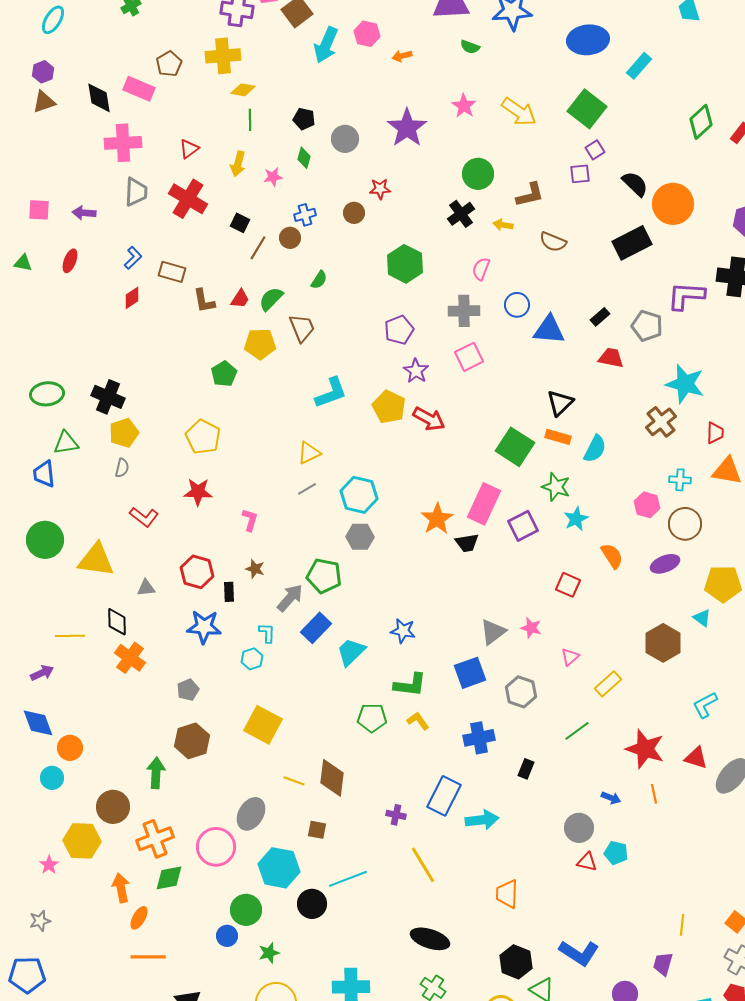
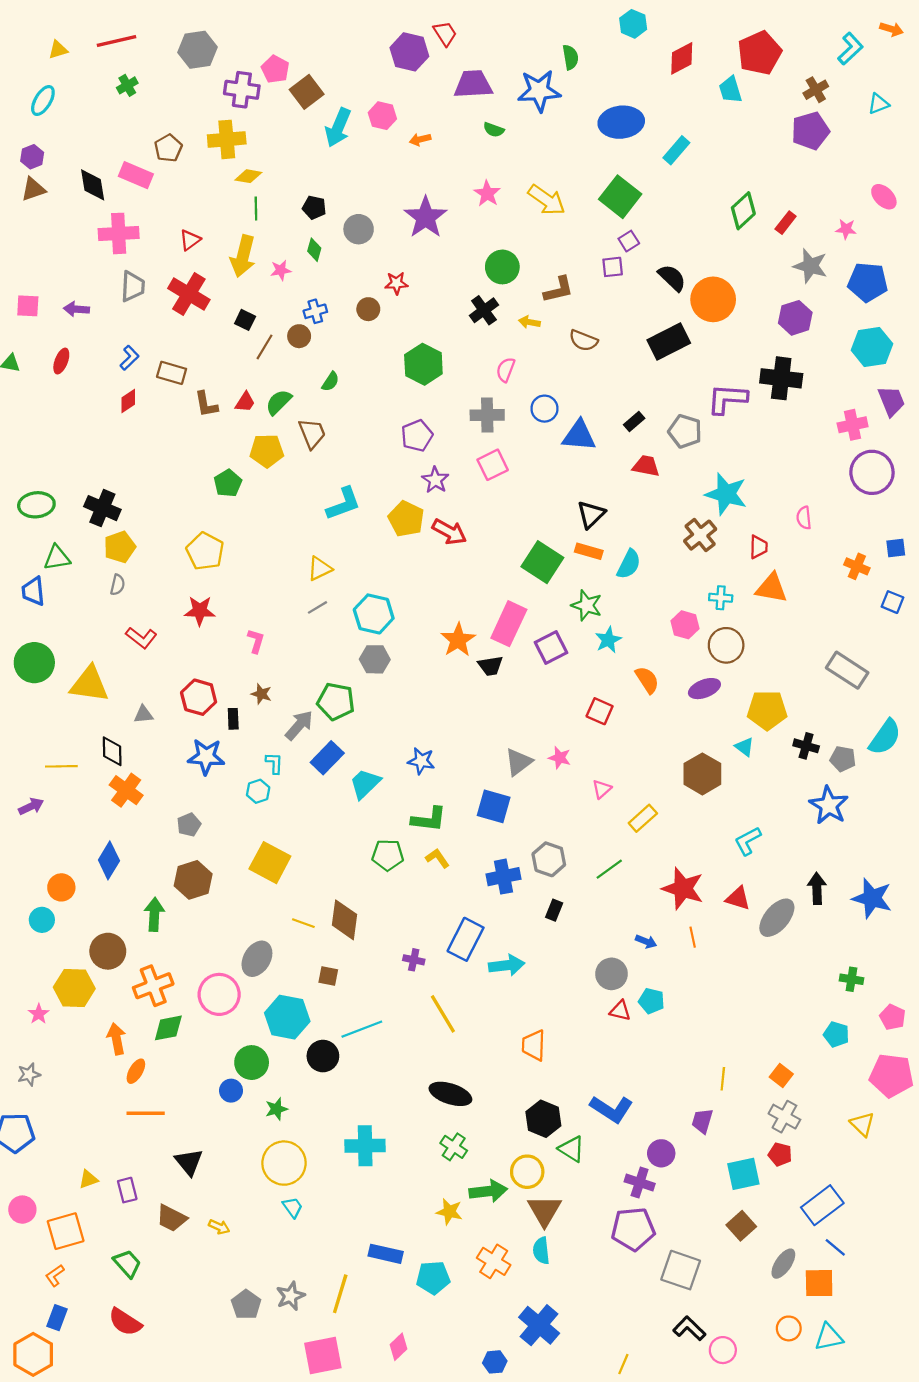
yellow arrow: (238, 164) -> (243, 256), size x1.5
blue square: (470, 673) -> (494, 806), turned 36
gray hexagon: (521, 692) -> (549, 859), moved
blue diamond: (38, 723) -> (109, 860), moved, turned 52

